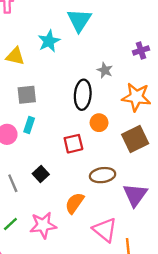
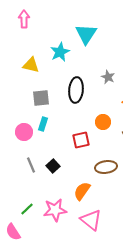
black ellipse: (83, 95) -> (76, 90), moved
gray line: (13, 183) -> (31, 165), moved
pink triangle: (105, 230) -> (91, 220), moved

